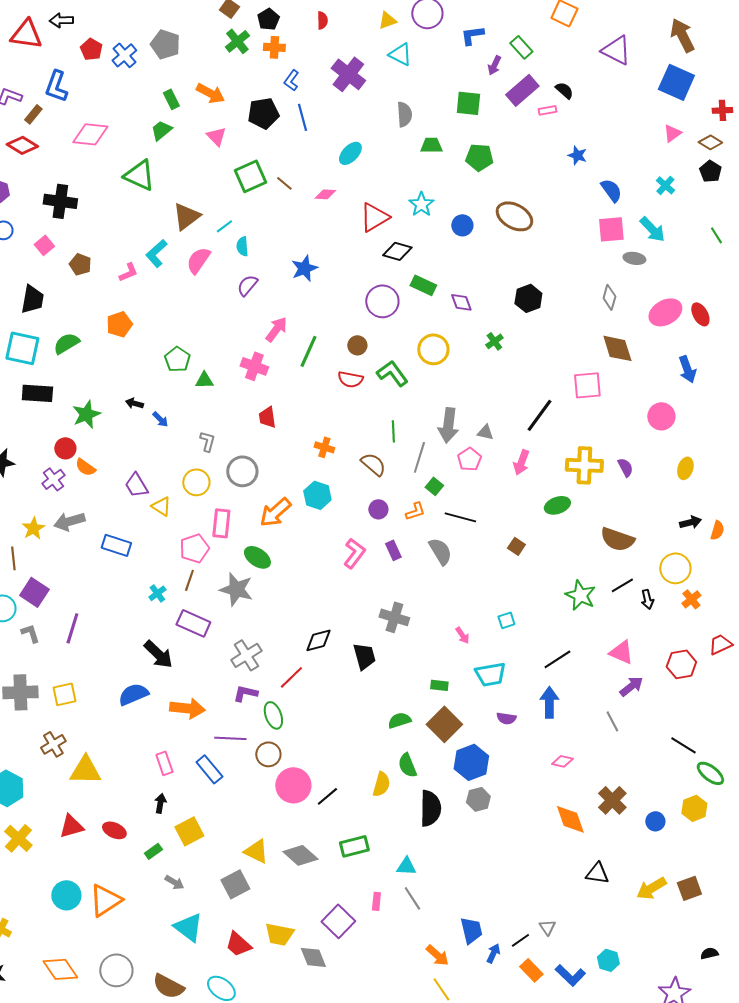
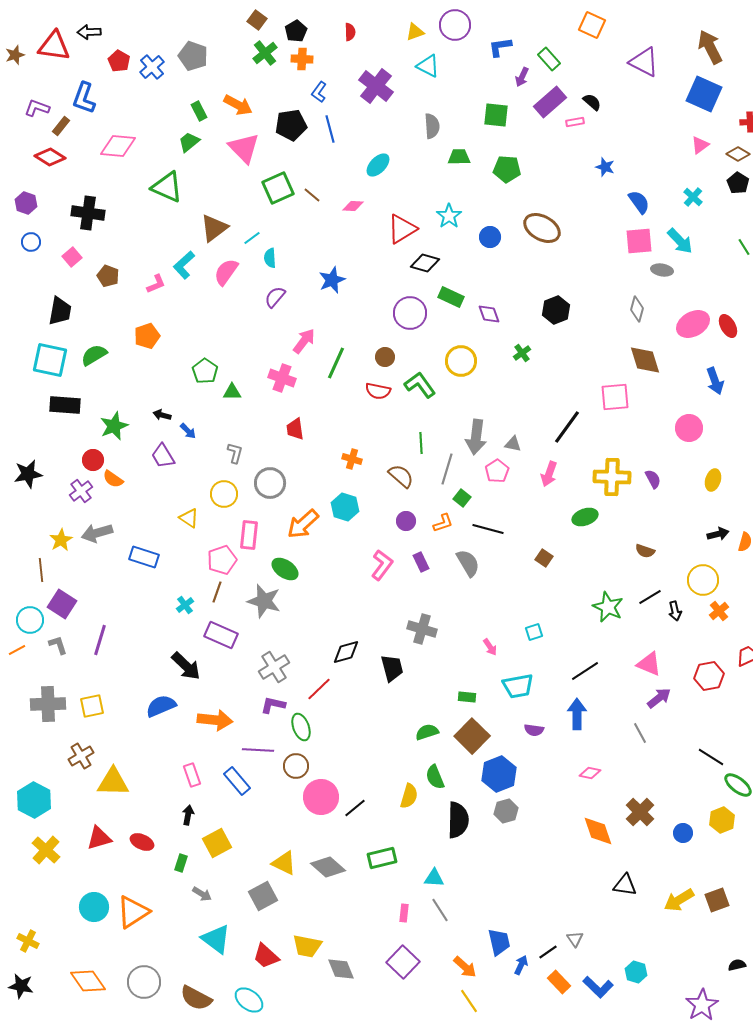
pink triangle: (216, 136) -> (244, 148), size x1.6
purple trapezoid: (136, 485) -> (163, 456), moved
brown semicircle: (617, 539) -> (645, 551), size x0.6
green rectangle: (153, 851) -> (181, 863), turned -36
purple square: (338, 921) -> (403, 962), moved

